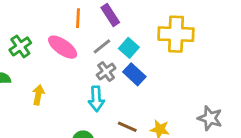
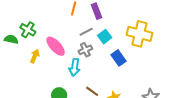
green cross: (20, 46) -> (28, 30), moved, turned -35
pink ellipse: (63, 47) -> (56, 46), moved
blue rectangle: (134, 74) -> (119, 58), moved

